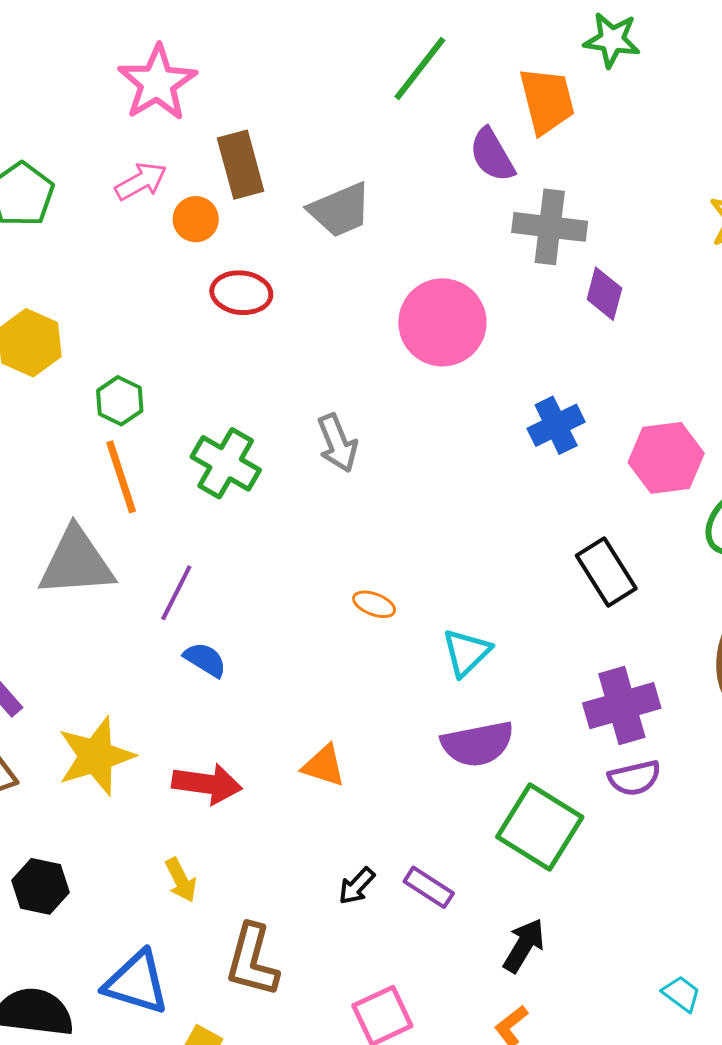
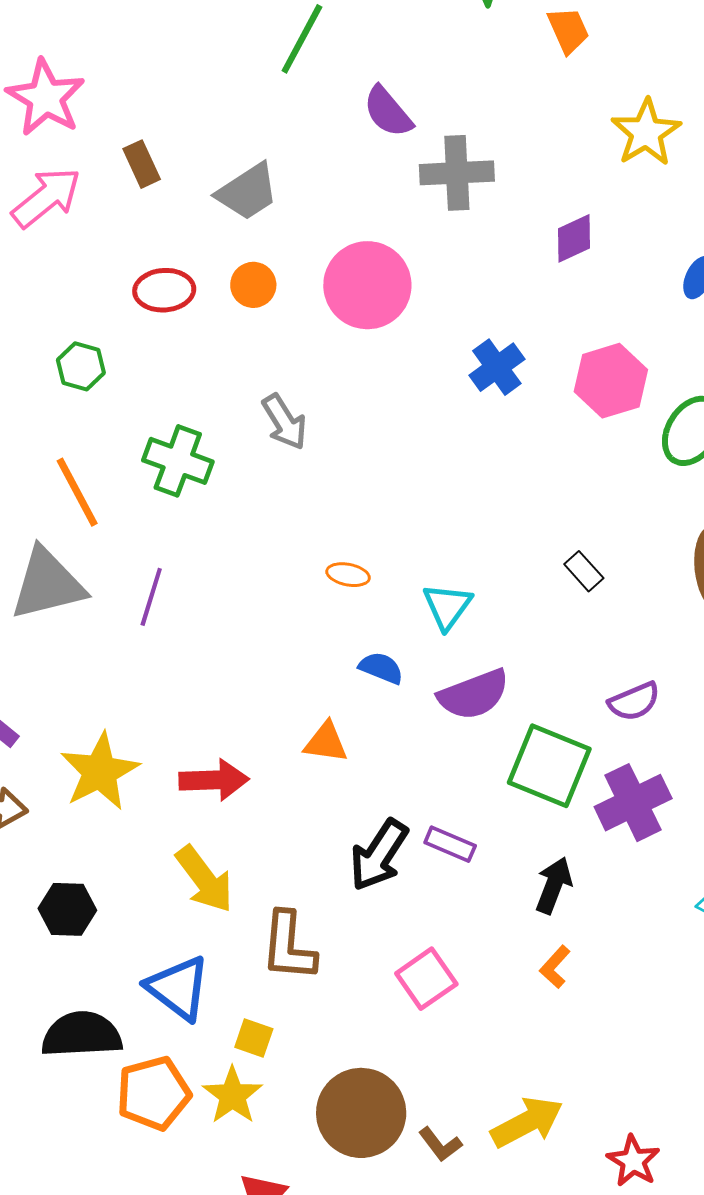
orange trapezoid: (547, 101) -> (568, 30), moved, size x0.7
brown rectangle: (241, 165) -> (142, 164), size x0.7
pink arrow: (141, 181) -> (46, 198), size x1.4
orange circle: (196, 219) -> (253, 285), moved
purple diamond: (604, 294) -> (574, 238), moved, turned 60
green hexagon: (120, 401) -> (81, 366), moved
black rectangle: (606, 572) -> (584, 571), moved, size x0.6
blue semicircle: (205, 660) -> (381, 668), moved
purple cross: (622, 706) -> (633, 803), moved
yellow arrow: (181, 880) -> (205, 879), size x1.6
black arrow: (357, 886) -> (379, 855), size x1.8
blue triangle: (136, 983) -> (178, 988), turned 30

